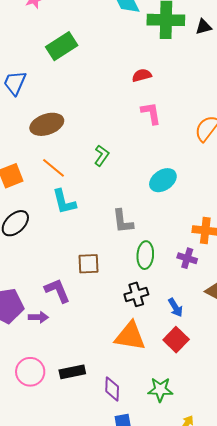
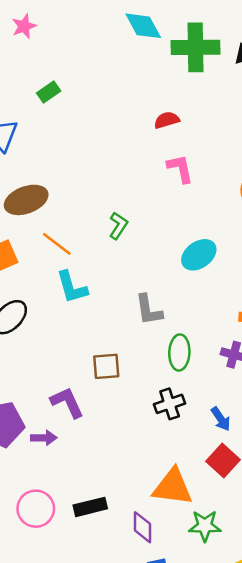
green rectangle: (62, 46) -> (49, 92), moved, size x0.6
brown ellipse: (47, 124) -> (26, 200), moved
orange triangle: (130, 336) -> (173, 487), moved

